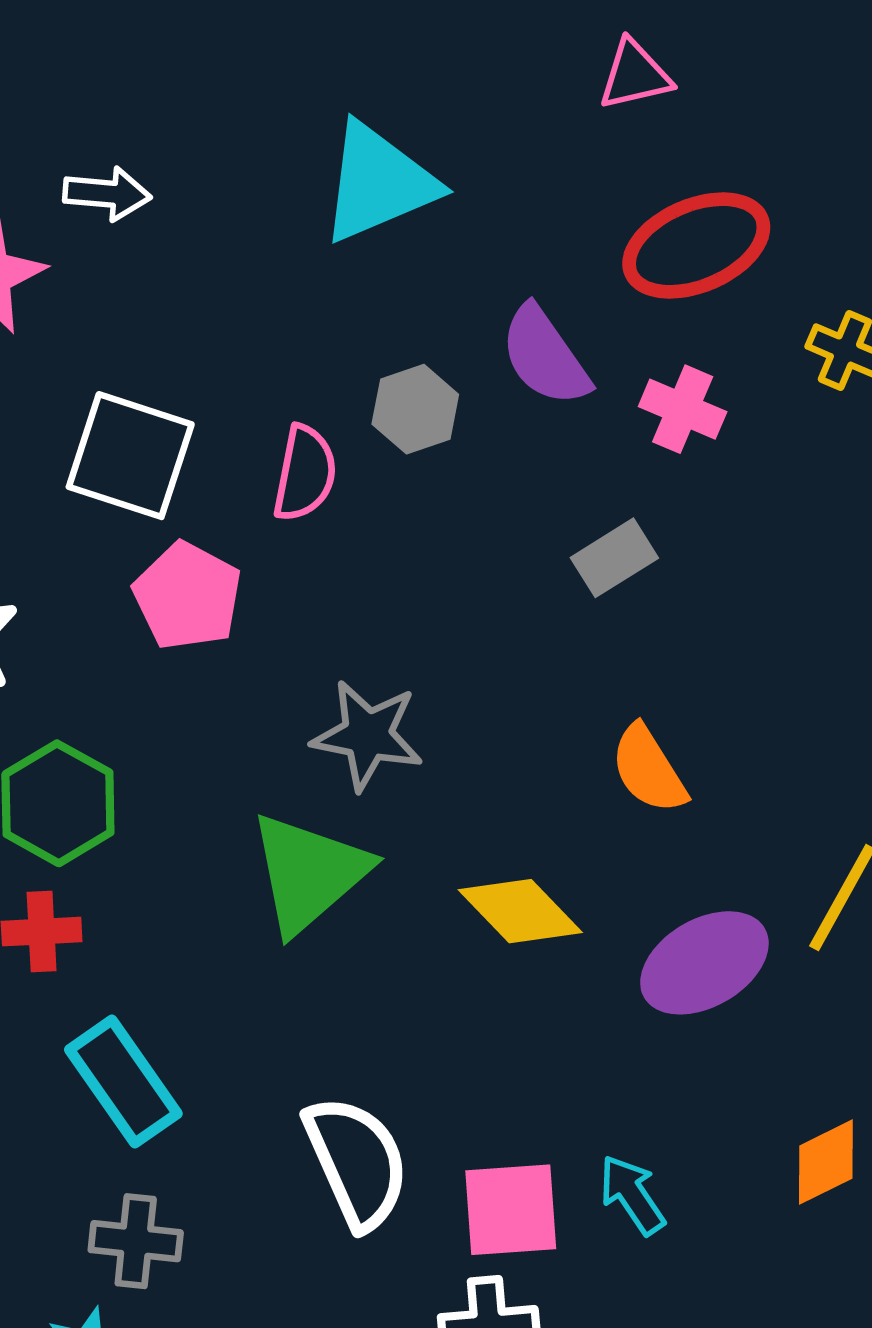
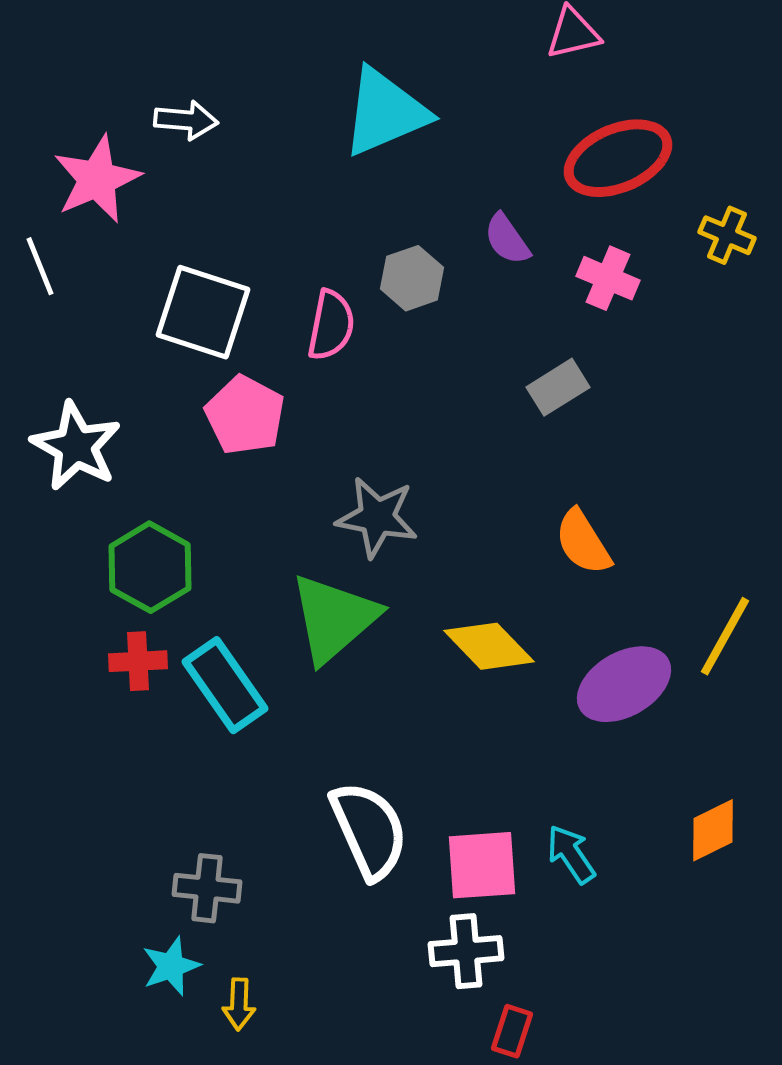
purple semicircle: (545, 356) -> (507, 239), size x0.7
cyan rectangle: (123, 1082) -> (225, 685), moved

